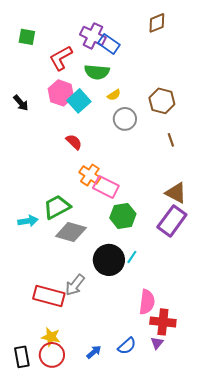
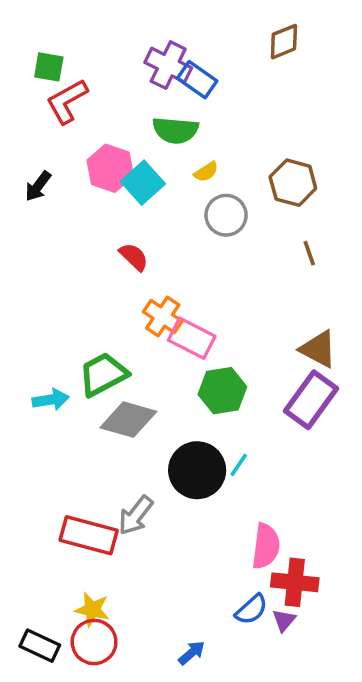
red L-shape: (61, 58) -> (67, 101), moved
black arrow: (21, 103) -> (38, 186), turned 78
blue semicircle: (127, 346) -> (251, 609), moved
blue arrow: (94, 352) -> (192, 653), moved
black rectangle: (22, 357) -> (40, 646), turned -55

